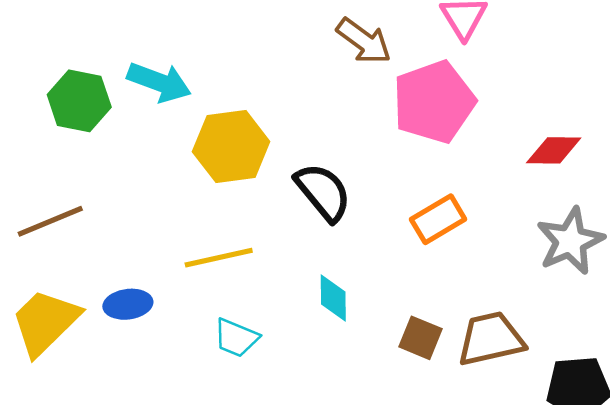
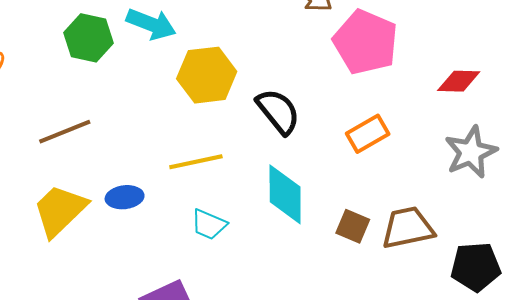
pink pentagon: (434, 102) -> (365, 42), turned -30
cyan diamond: (333, 298) -> (285, 194), size x1.6

